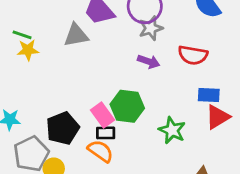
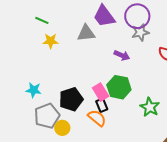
green line: (22, 35) -> (42, 20), moved
purple arrow: (149, 62) -> (122, 55), moved
black rectangle: (106, 133) -> (102, 105), turned 64

